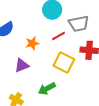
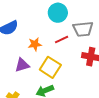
yellow square: (64, 63) -> (50, 67), moved

